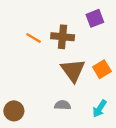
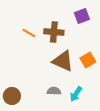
brown triangle: (73, 70) -> (63, 61), turned -30
cyan arrow: (100, 109) -> (76, 94), moved

